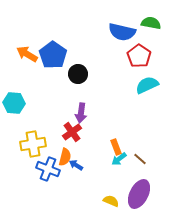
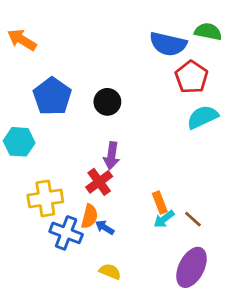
orange arrow: (27, 54) -> (22, 40), moved
blue pentagon: (53, 55) -> (52, 96), moved
yellow semicircle: (111, 201) -> (110, 272), moved

